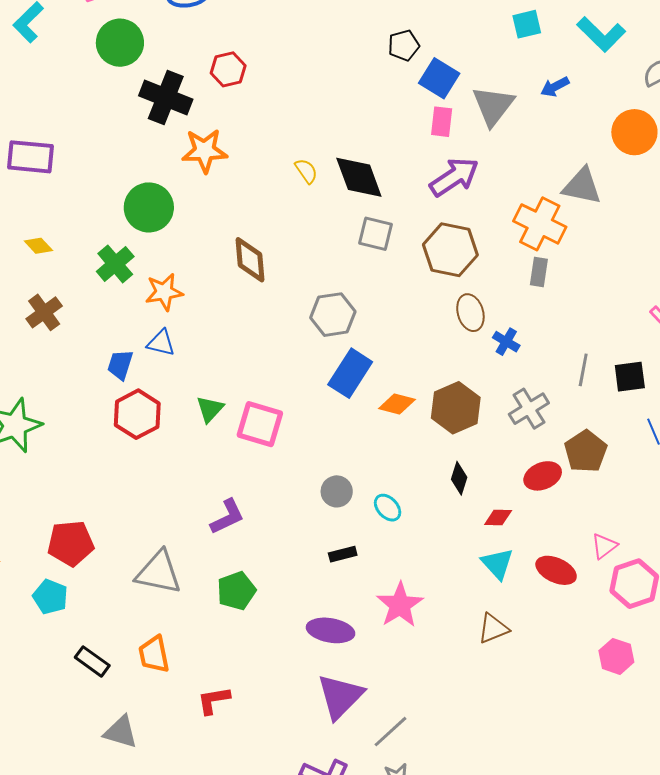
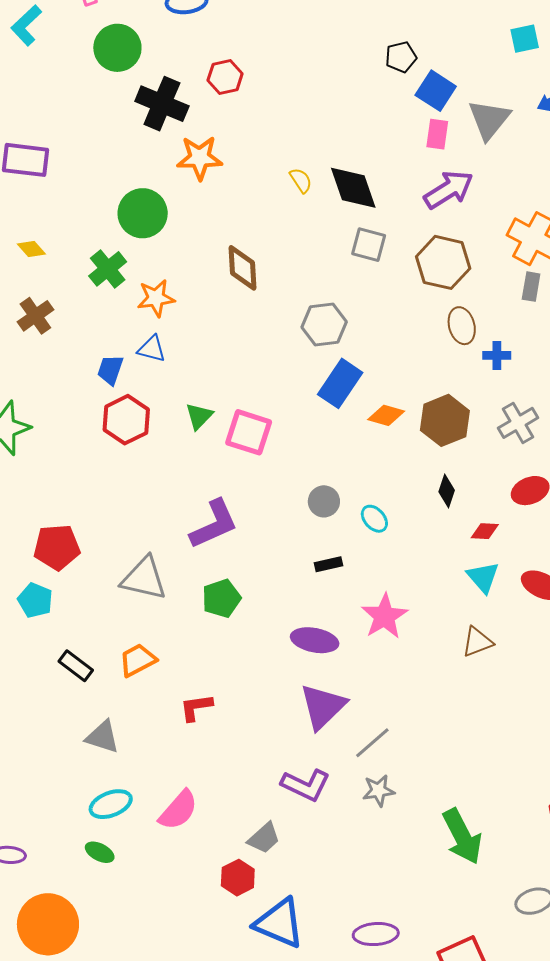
blue cross: (506, 342) -> (497, 355), turned -32
purple L-shape: (227, 517) -> (214, 524), size x1.4
orange trapezoid: (154, 654) -> (138, 660), turned 72

